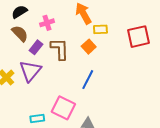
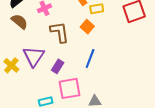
purple rectangle: (36, 47) -> (58, 66), moved
pink square: (63, 108) -> (70, 88), turned -30

